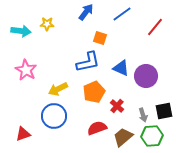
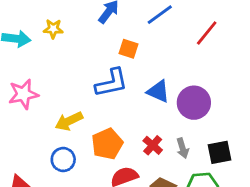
pink star: (26, 70) -> (23, 94), turned 30
orange pentagon: (94, 92) -> (107, 144), moved
gray arrow: (143, 115) -> (183, 148), moved
blue circle: (54, 116) -> (63, 160), size x0.7

